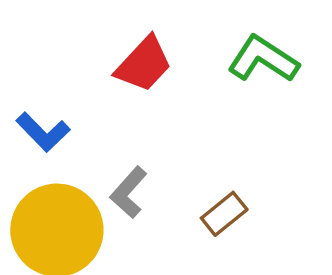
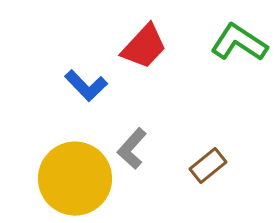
blue L-shape: (43, 132) -> (86, 86), moved

